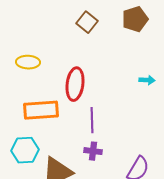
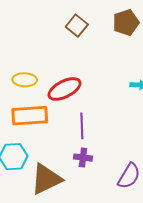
yellow ellipse: (28, 62) -> (25, 80), moved
red ellipse: (75, 84) -> (65, 89), turned 56

